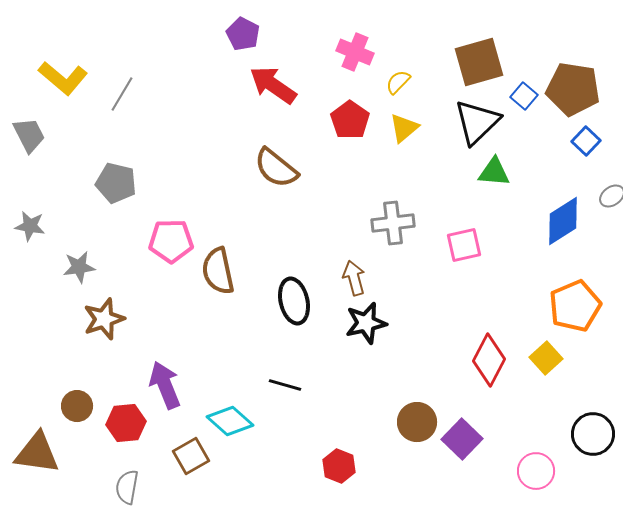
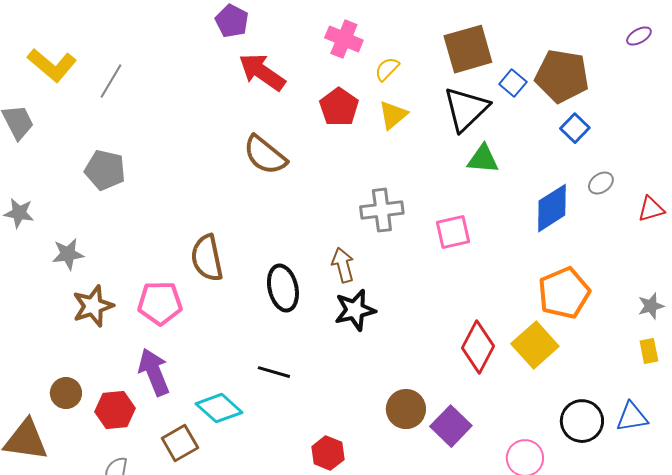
pink pentagon: (171, 241) -> (160, 303), moved
yellow square: (546, 358) -> (535, 345), size x1.4

